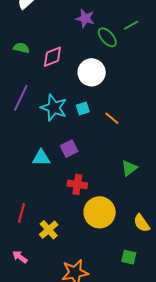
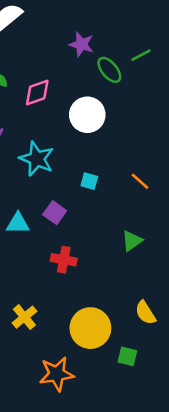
cyan square: (83, 108) -> (89, 181), moved, turned 32
orange line: (112, 118) -> (140, 181), moved
purple square: (69, 149) -> (55, 213), turned -30
yellow circle: (100, 212) -> (90, 328), moved

